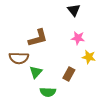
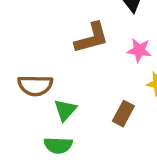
brown L-shape: (38, 38) -> (92, 38), moved
green semicircle: (48, 92) -> (58, 145), moved

